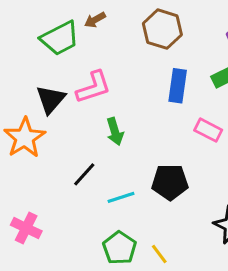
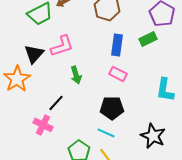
pink rectangle: (208, 130) -> (118, 74), moved
cyan line: (121, 197) -> (106, 133), moved, turned 42
pink cross: (26, 228) -> (43, 125), moved

